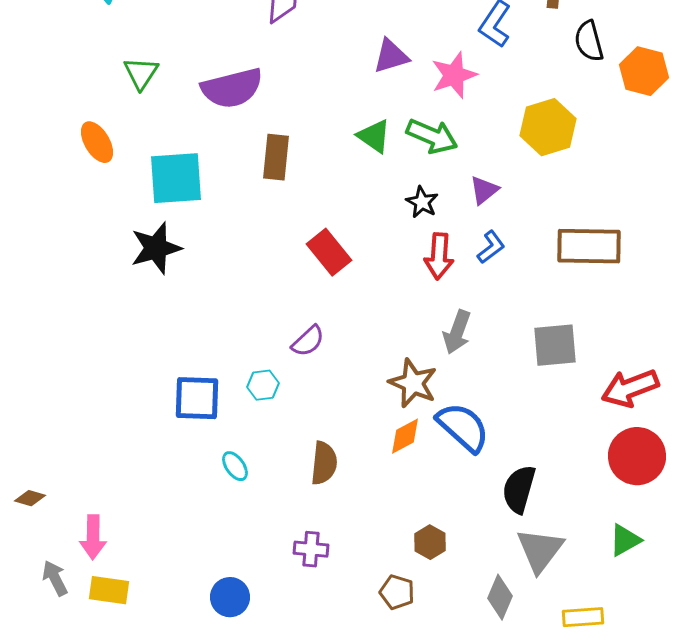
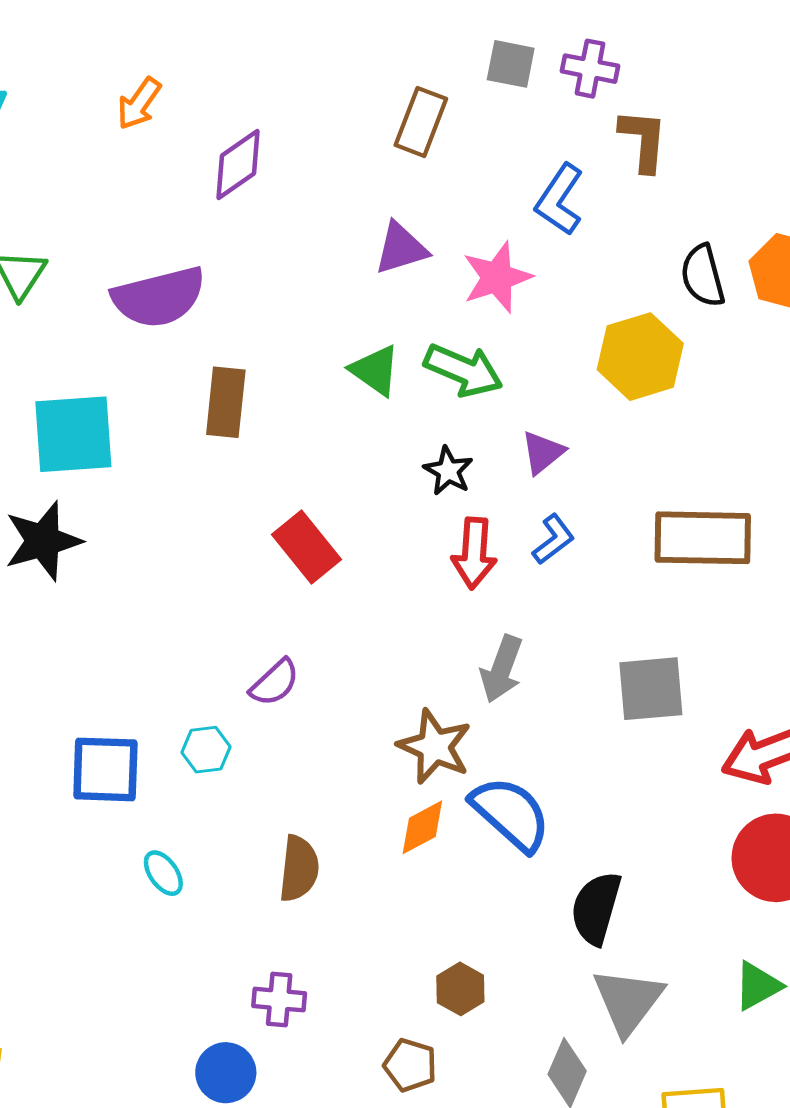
black semicircle: (589, 41) -> (703, 276), moved
blue circle: (230, 597) -> (226, 1073), moved

